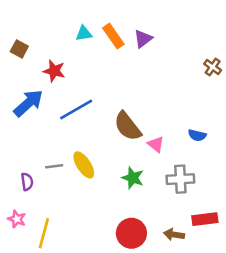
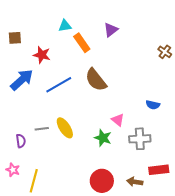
orange rectangle: (113, 36) -> (82, 43), moved
brown square: (19, 49) -> (15, 38), turned -32
brown semicircle: (128, 126) -> (96, 80), moved
pink triangle: (156, 144) -> (118, 120), moved

